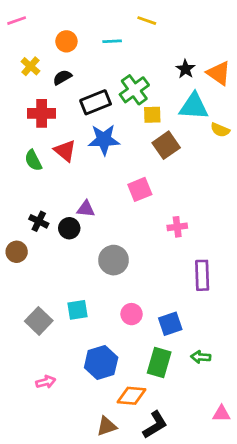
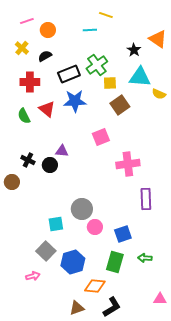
pink line: (17, 21) -> (27, 21), moved
cyan line: (112, 41) -> (90, 30), moved
orange triangle: (219, 73) -> (158, 39), moved
pink cross: (177, 227) -> (128, 164), size x1.6
gray circle: (114, 260) -> (82, 209), moved
gray square: (39, 321) -> (46, 251), moved

